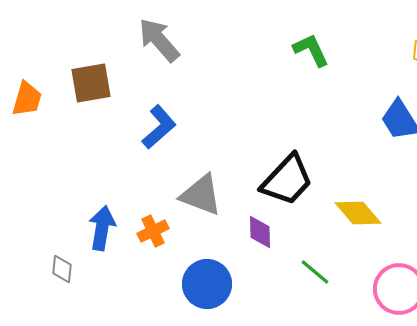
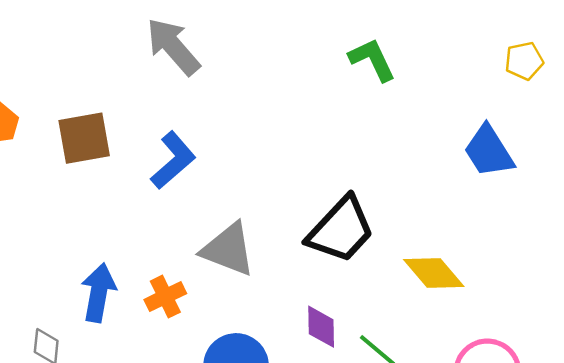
brown square: (91, 83) -> (84, 138), moved
purple diamond: (260, 232) -> (321, 327), moved

